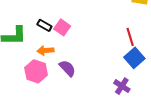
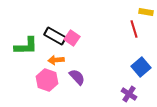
black rectangle: (44, 25) -> (55, 36), size x1.5
red line: (130, 37) -> (134, 29), moved

